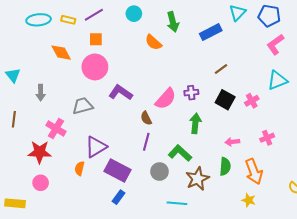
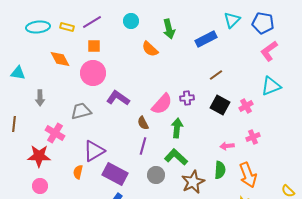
cyan triangle: (13, 75) -> (18, 73), moved, turned -42
green arrow: (195, 123) -> (177, 128), moved
pink cross: (267, 138) -> (253, 137), moved

